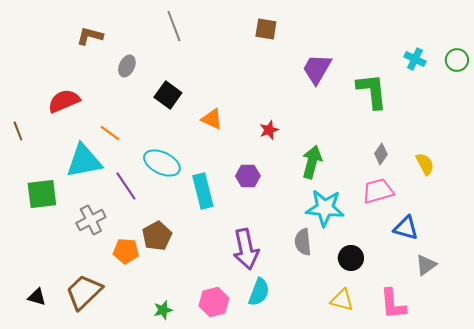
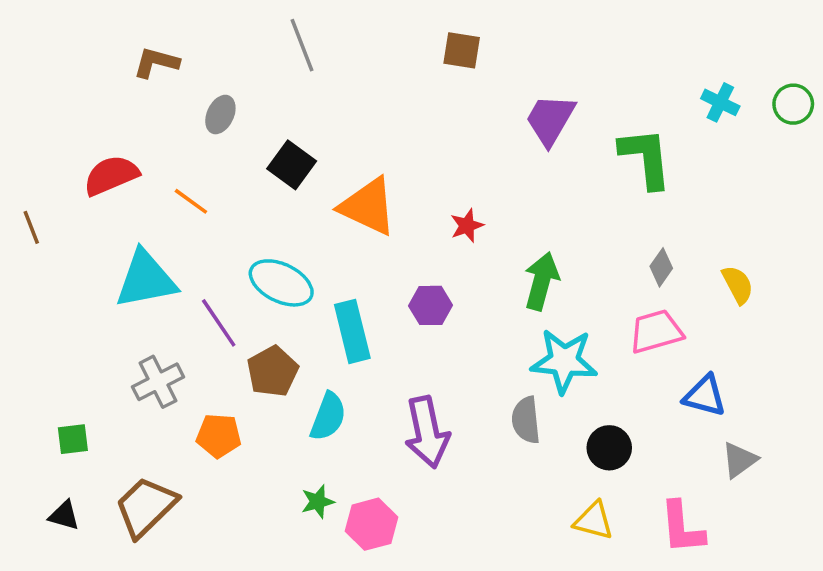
orange triangle: (212, 119) -> (368, 207), size x1.6
orange line: (110, 133) -> (191, 201), moved
green square: (42, 194) -> (73, 439), moved, size x0.6
brown pentagon: (157, 236) -> (273, 371), moved
cyan semicircle: (259, 292) -> (328, 417), moved
green star: (163, 310) -> (318, 502), moved

